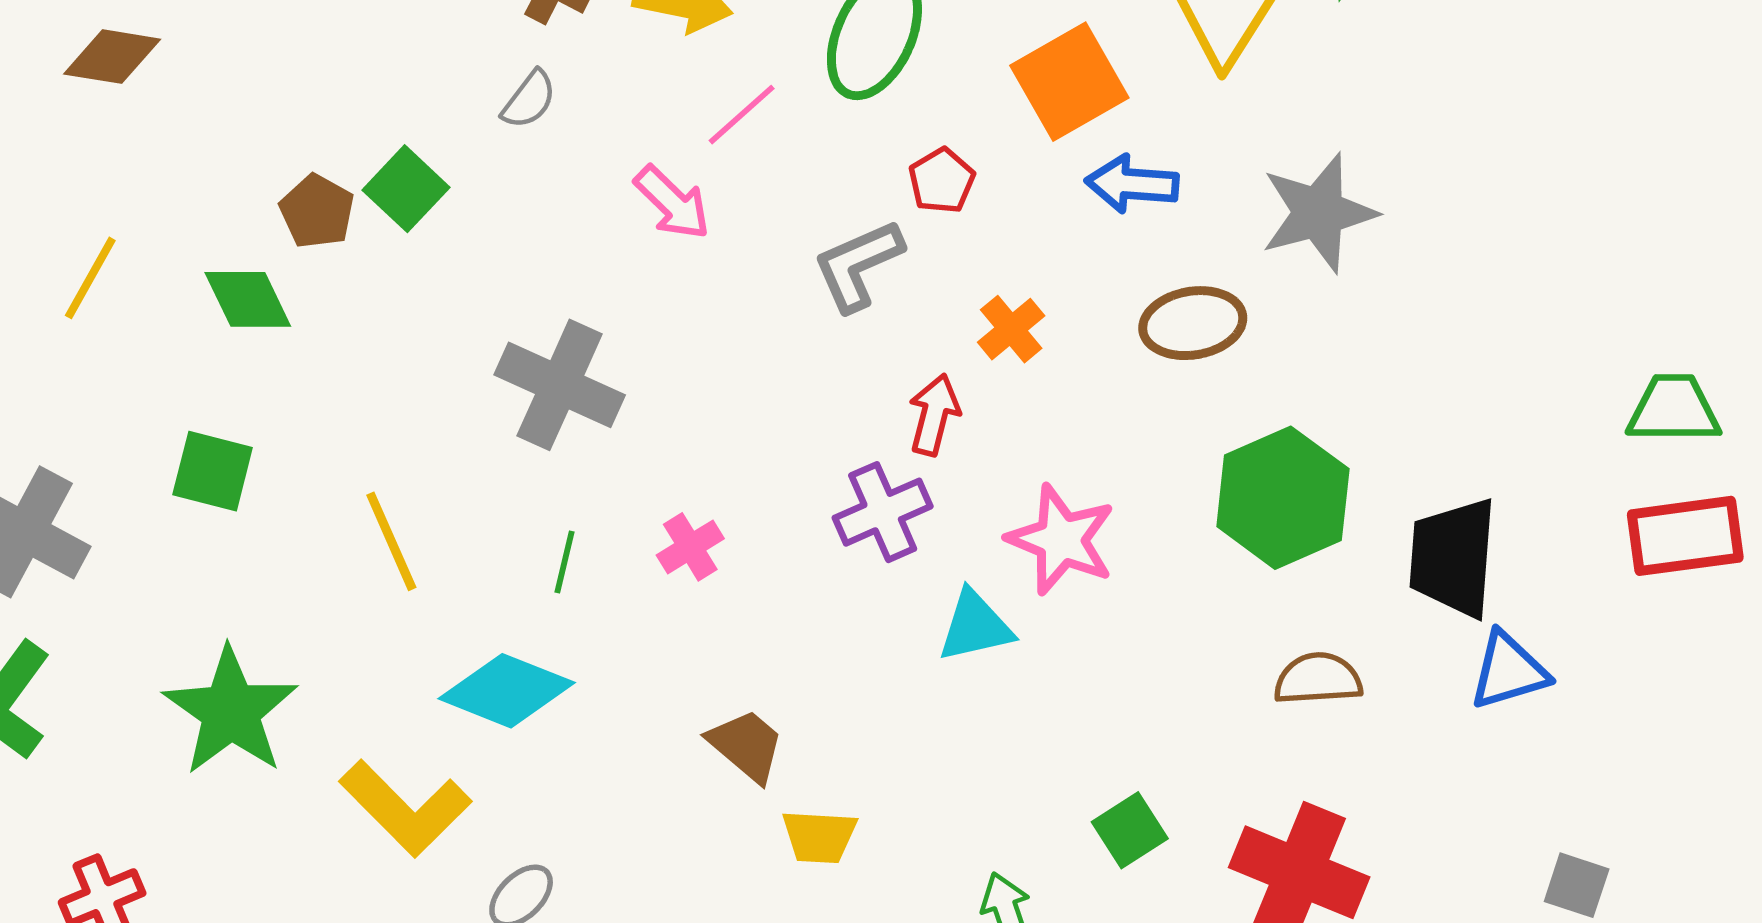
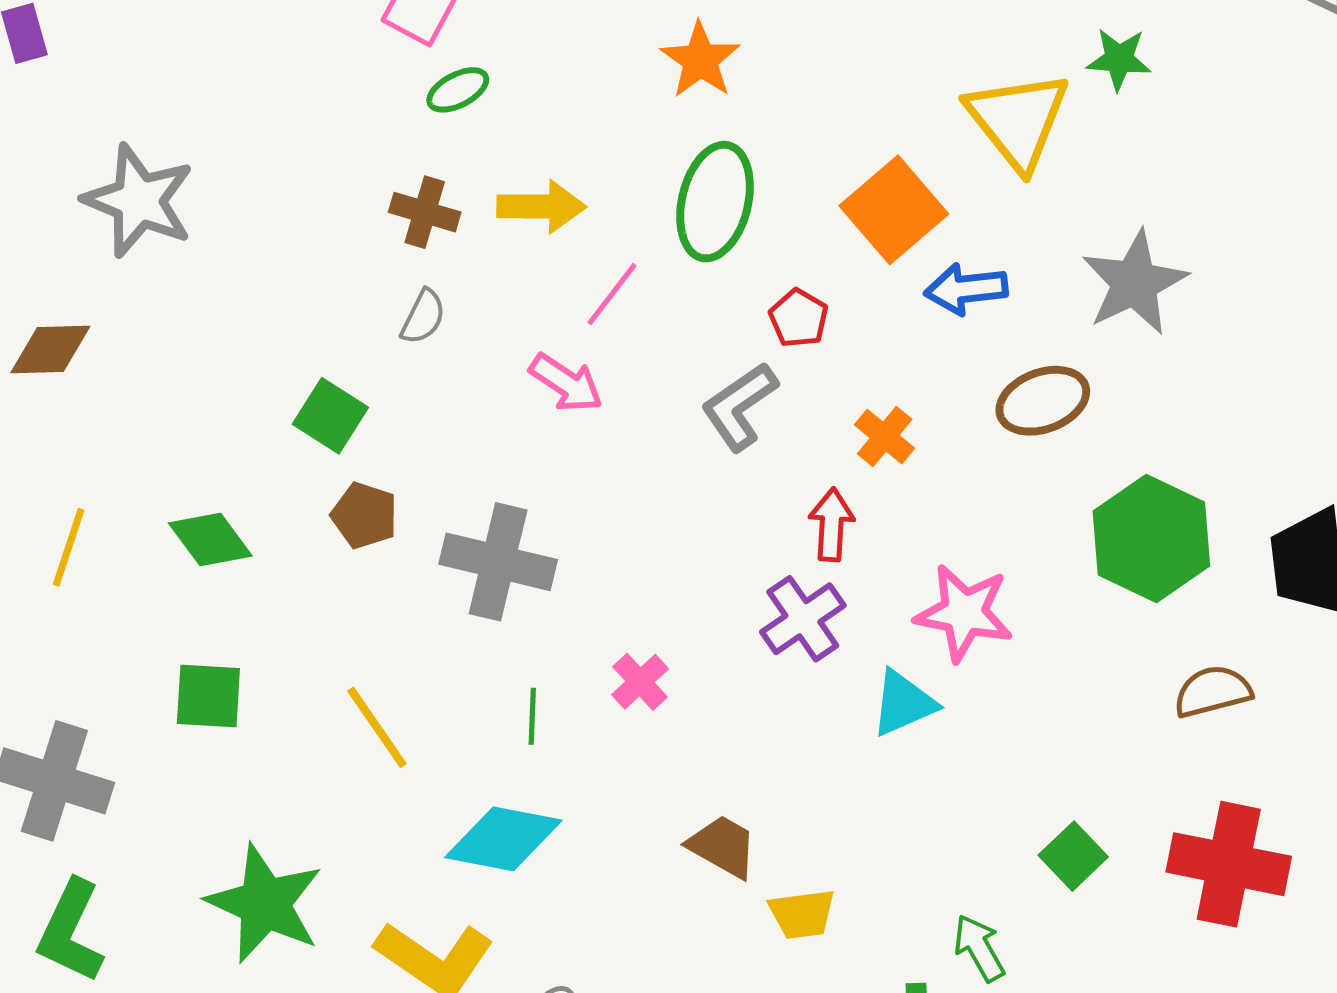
brown pentagon: (317, 211) -> (364, 515), moved

